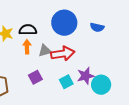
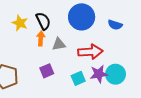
black semicircle: (28, 30) -> (43, 21), turned 60
red arrow: (63, 54) -> (90, 52), moved
cyan circle: (101, 85) -> (115, 74), moved

